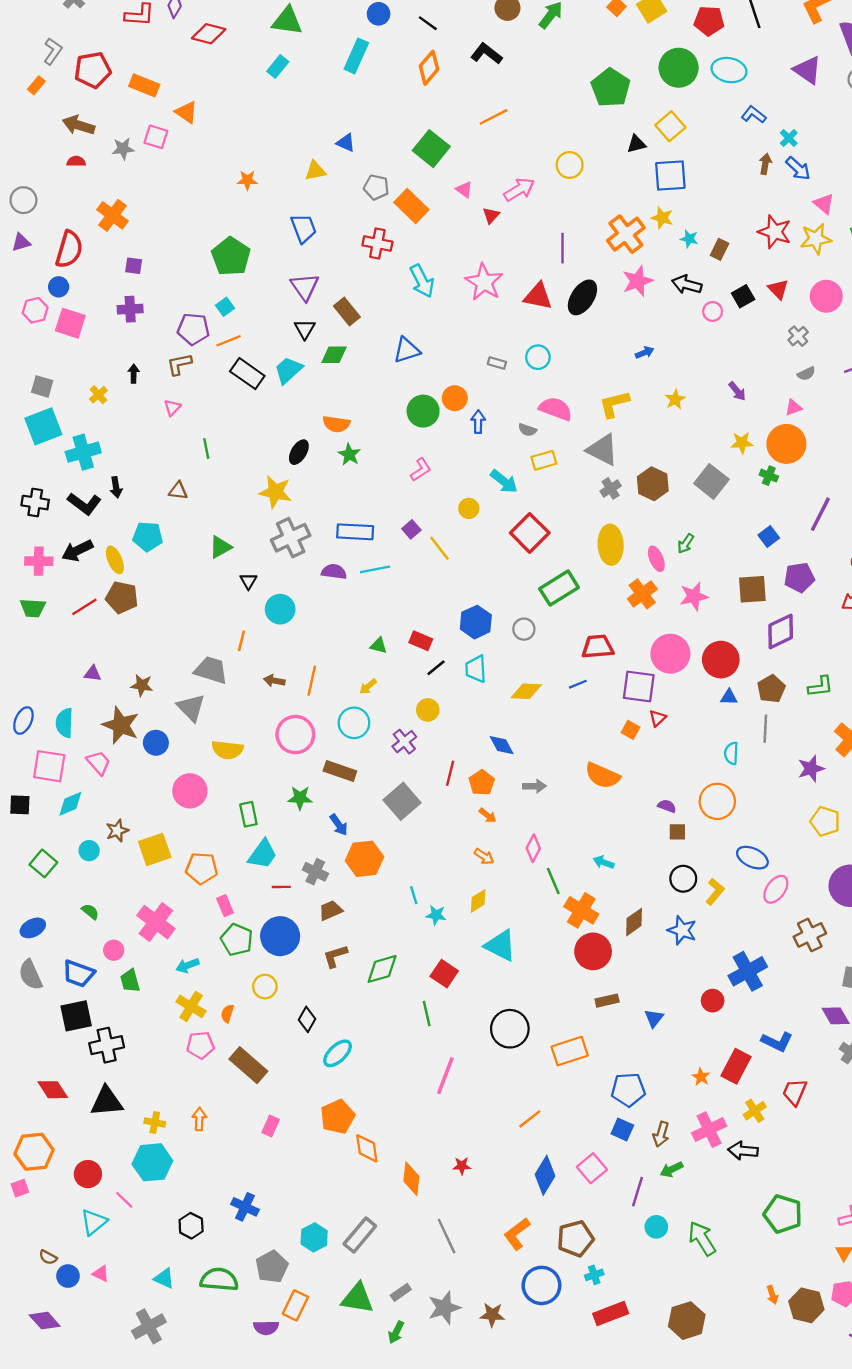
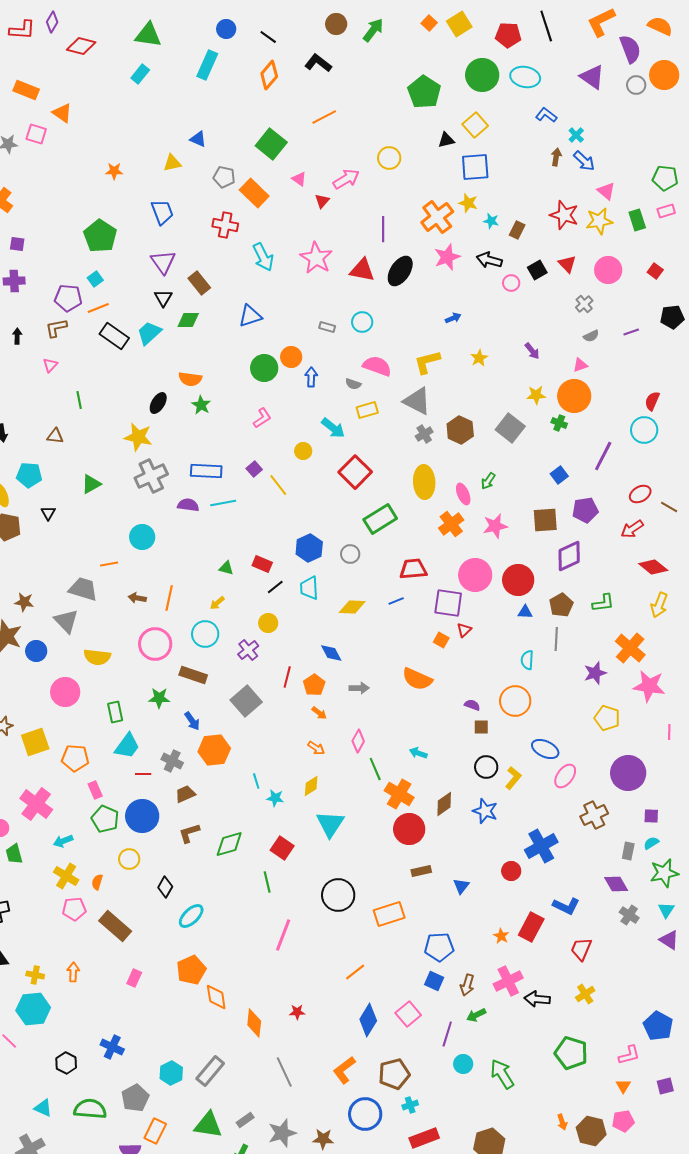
black triangle: (248, 581) -> (48, 513), moved
orange line: (241, 641) -> (109, 564), turned 66
cyan triangle: (500, 946) -> (330, 824), turned 36
yellow cross: (755, 1111) -> (585, 994), moved

